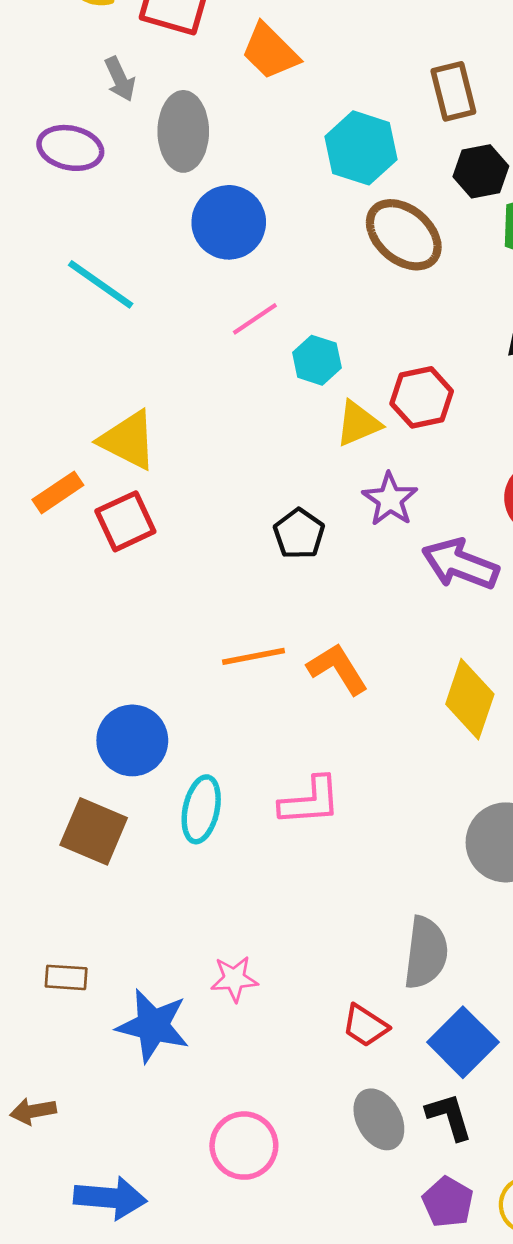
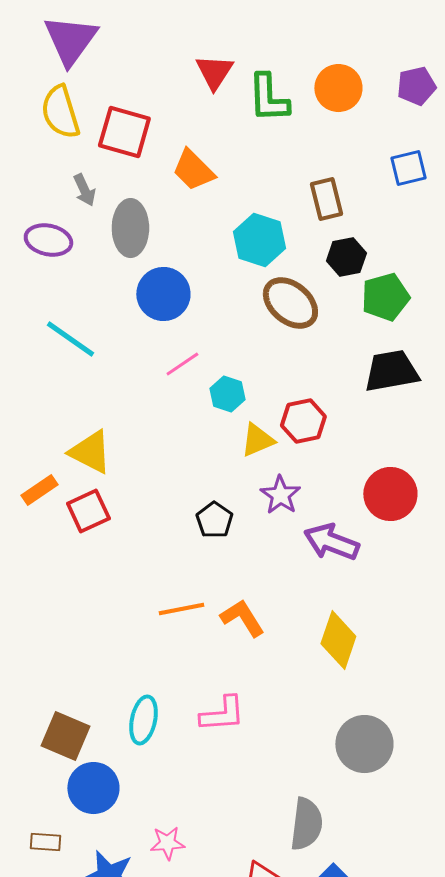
blue circle: (132, 740) -> (93, 788), moved

